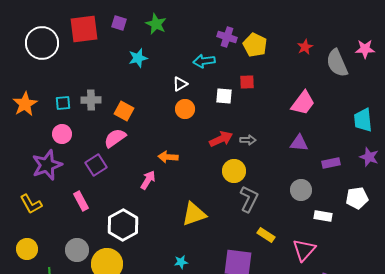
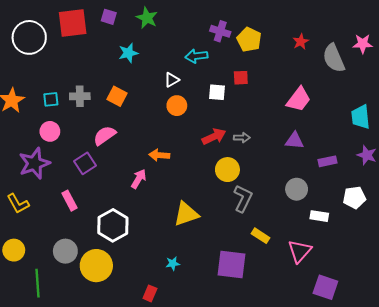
orange square: (124, 111) -> (117, 96), moved

